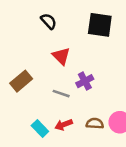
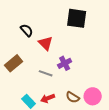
black semicircle: (49, 21) -> (27, 30), moved
brown semicircle: (95, 123) -> (73, 97), turned -152

